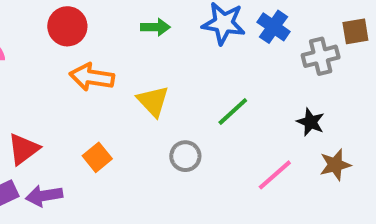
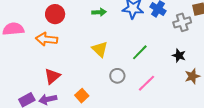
orange arrow: (92, 77) -> (47, 39), moved
red triangle: (23, 149) -> (52, 76), moved
orange square: (97, 157) -> (82, 96), moved
pink line: (275, 175) -> (147, 83), moved

